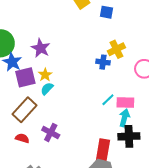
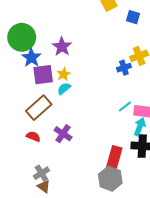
blue cross: (103, 62) -> (124, 68), turned -32

